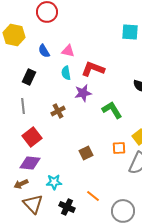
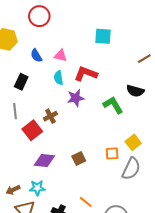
cyan square: (130, 32) -> (103, 36), moved
green L-shape: (112, 110) -> (113, 105), moved
red square: (32, 137) -> (32, 130), moved
purple diamond: (30, 163) -> (44, 161), moved
cyan star: (54, 182) -> (37, 188), moved

